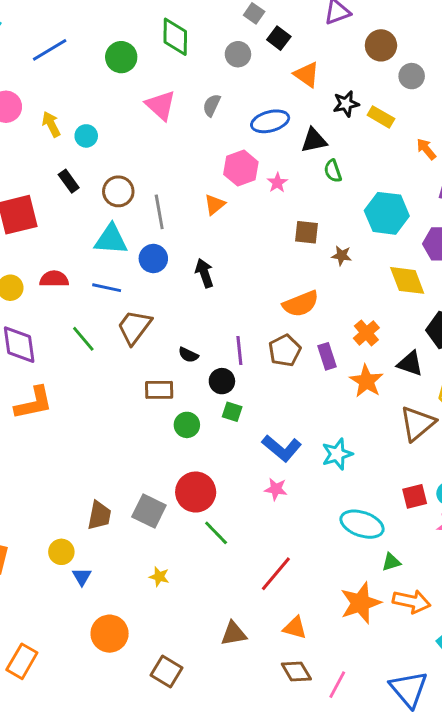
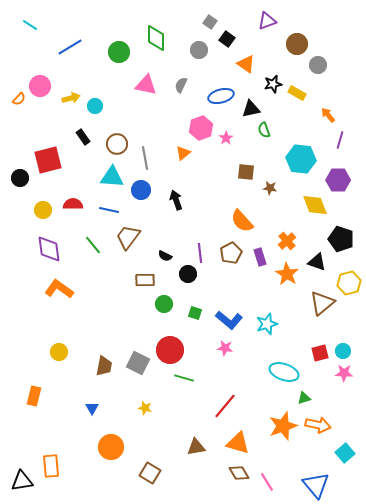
pink triangle: (161, 105) -> (146, 85), turned -30
yellow arrow: (51, 124) -> (71, 98), turned 102
orange semicircle: (301, 304) -> (242, 221), turned 70
orange L-shape: (34, 403) -> (59, 289), turned -132
green square: (232, 412) -> (195, 313), moved
green line: (216, 533) -> (184, 378), turned -30
yellow circle: (61, 552) -> (59, 352), moved
orange triangle: (295, 628) -> (238, 443), size x1.4
orange rectangle: (22, 661) -> (51, 466), turned -35
pink line: (337, 685) -> (267, 482), turned -60

